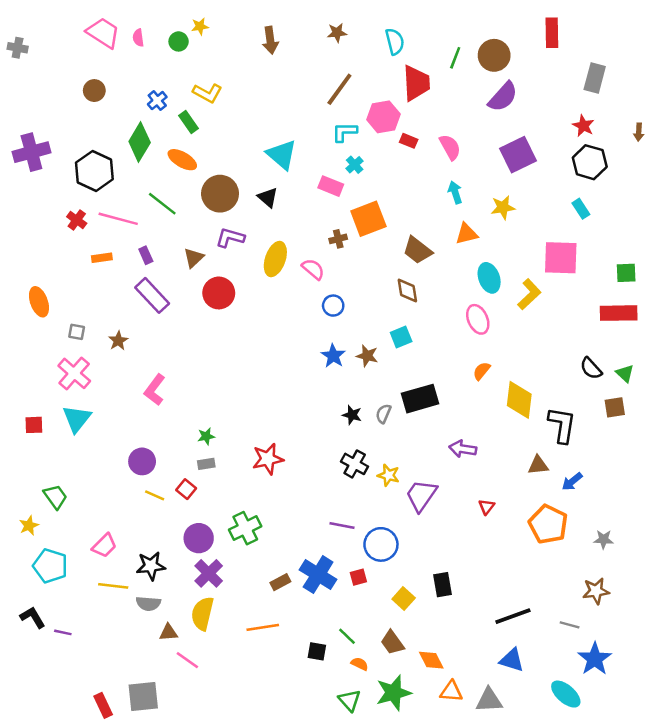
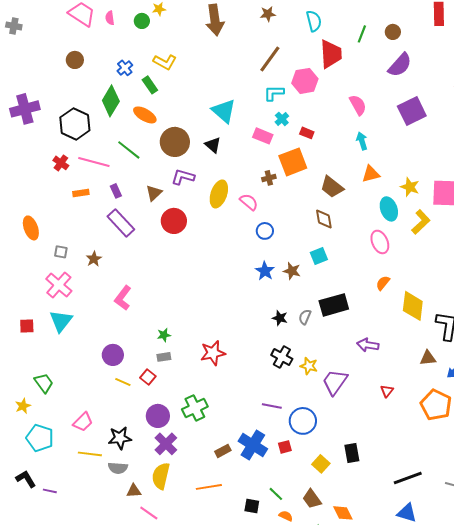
brown arrow: (270, 40) -> (215, 20), size x1.4
brown circle: (494, 55) -> (393, 32), size x0.6
red rectangle: (409, 141) -> (307, 133), moved
yellow star: (503, 207) -> (410, 187), moved, turned 30

